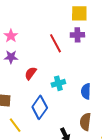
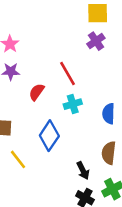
purple cross: (77, 35) -> (96, 41), turned -32
red line: (55, 43) -> (67, 73), moved

